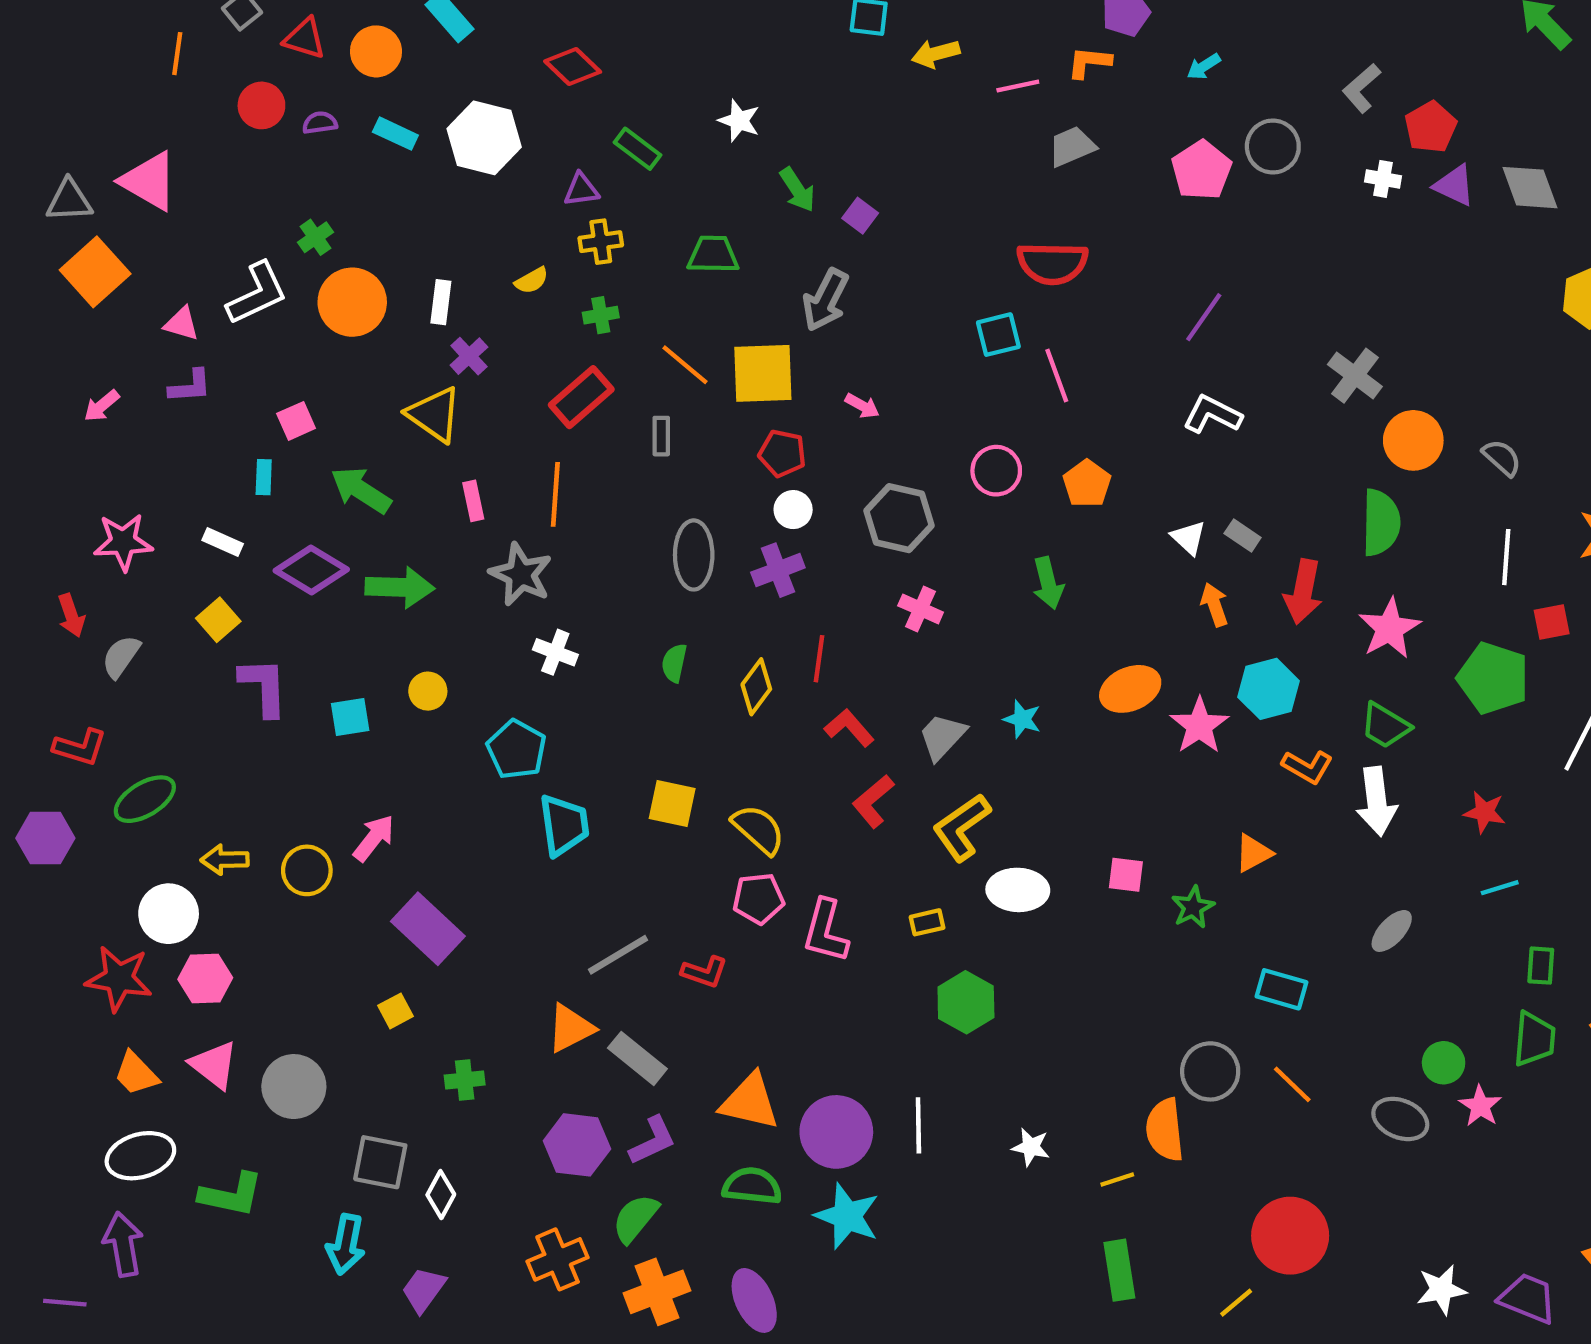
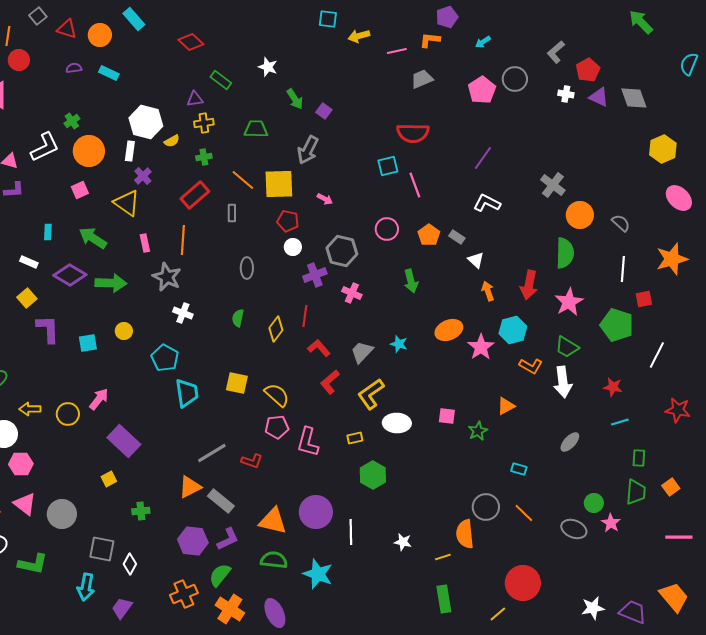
red circle: (261, 105) -> (19, 60), moved
white hexagon: (484, 138) -> (146, 122), moved
pink square: (296, 421) -> (80, 190), moved
gray rectangle: (1243, 535) -> (457, 237), moved
gray ellipse: (694, 555) -> (247, 268), size x0.7
purple cross: (778, 570) -> (315, 275), moved
cyan rectangle: (1281, 989) -> (519, 469), size x0.7
purple circle: (836, 1132) -> (316, 512), moved
orange cross: (657, 1292) -> (230, 609), turned -36

